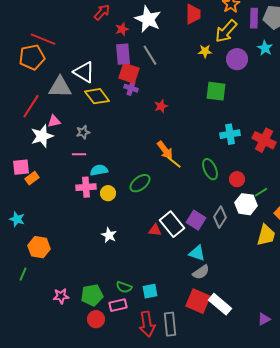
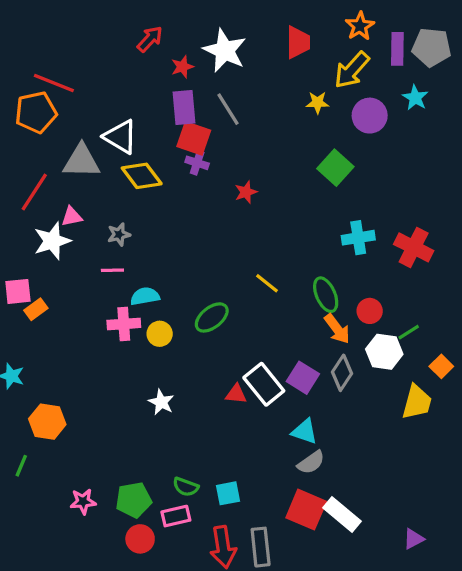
green square: (216, 91) -> (335, 168), turned 35
orange arrow: (165, 150) -> (337, 329), moved

